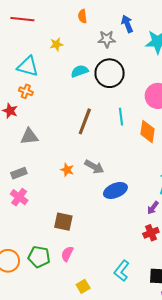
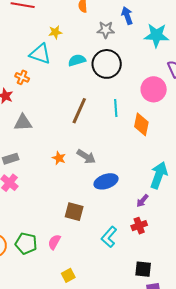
cyan triangle: (28, 66) -> (40, 54), moved
brown square: (63, 222) -> (74, 212), moved
cyan L-shape: (122, 271) -> (109, 237), moved

